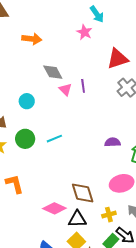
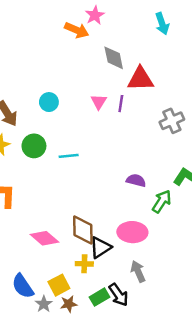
pink star: (84, 32) -> (95, 15), moved
red triangle: (118, 59) -> (141, 79), moved
gray diamond: (53, 72) -> (114, 58), moved
yellow cross: (109, 215) -> (84, 264), moved
black triangle: (77, 219) -> (100, 247), moved, turned -48

